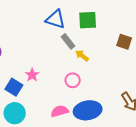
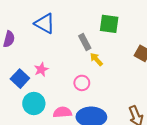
blue triangle: (56, 19) -> (45, 23), moved
cyan circle: (15, 113) -> (34, 103), moved

